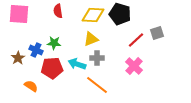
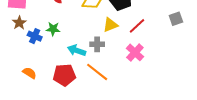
gray square: (157, 33) -> (176, 19), moved
yellow triangle: (91, 39) -> (110, 25), moved
brown star: (18, 58) -> (19, 23), moved
red pentagon: (52, 68) -> (64, 75), moved

